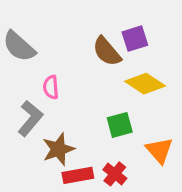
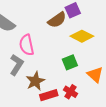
brown semicircle: (107, 51) -> (57, 20), turned -78
pink semicircle: (51, 87) -> (27, 45), size x1.5

